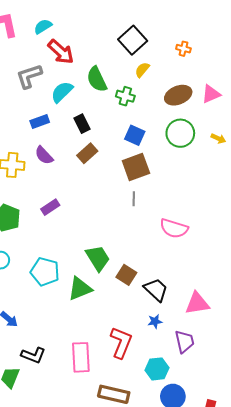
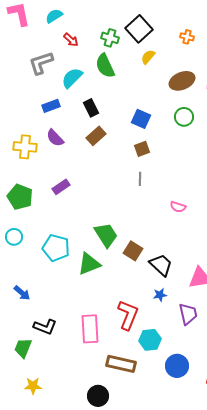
red arrow: (61, 52) -> (71, 40), size x0.6
green cross: (125, 96) -> (110, 38), moved
green circle: (180, 133) -> (184, 117), size x0.7
brown square: (136, 167) -> (142, 149), size x0.6
pink semicircle: (174, 228) -> (178, 207), size x0.6
cyan hexagon: (157, 369) -> (150, 340), moved

